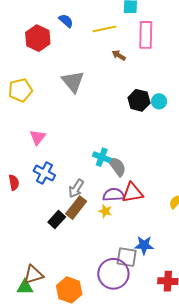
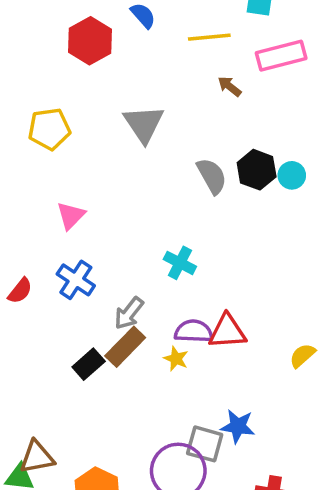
pink rectangle: (146, 35) -> (281, 56), turned 68
gray semicircle: (117, 166) -> (212, 176), moved
red semicircle: (14, 183) -> (20, 291), turned 42

